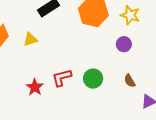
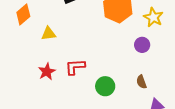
yellow triangle: (30, 39) -> (49, 34), moved
green circle: (93, 79) -> (105, 86), moved

